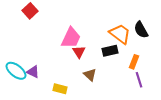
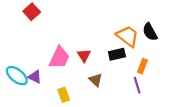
pink trapezoid: (71, 38) -> (59, 58), moved
purple line: (139, 80) -> (137, 85), moved
yellow rectangle: (60, 89) -> (64, 95), turned 56

